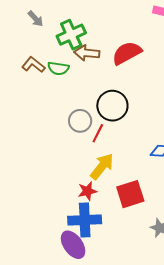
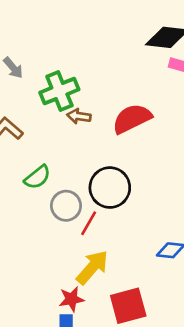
brown arrow: (87, 53) -> (79, 116), size x0.7
green semicircle: (58, 68) -> (37, 177), moved, turned -50

